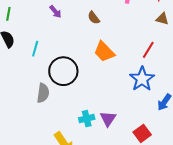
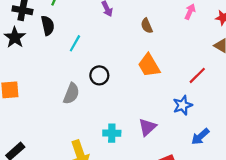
black circle: (63, 71) -> (99, 75), size x0.6
blue star: (142, 79) -> (183, 105), size x0.7
purple triangle: (108, 119) -> (147, 127), moved

